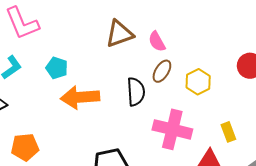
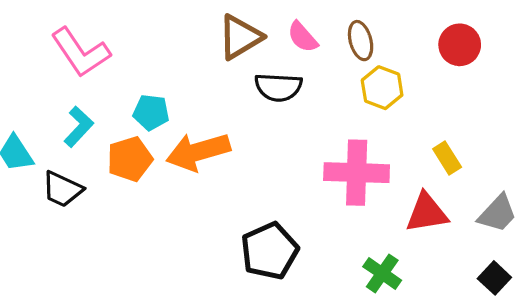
brown ellipse: (162, 71) -> (361, 41), moved, turned -35
black semicircle: (136, 92) -> (278, 87), moved, turned 108
orange pentagon: (25, 147) -> (130, 159), moved

